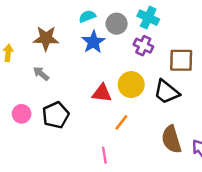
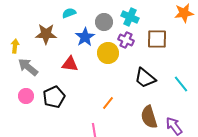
cyan semicircle: (87, 16) -> (69, 13), moved
brown square: (181, 60) -> (157, 39), moved
gray arrow: (41, 74) -> (28, 67), moved, size x1.5
yellow circle: (131, 85) -> (108, 53), moved
red triangle: (102, 93) -> (70, 64), moved

